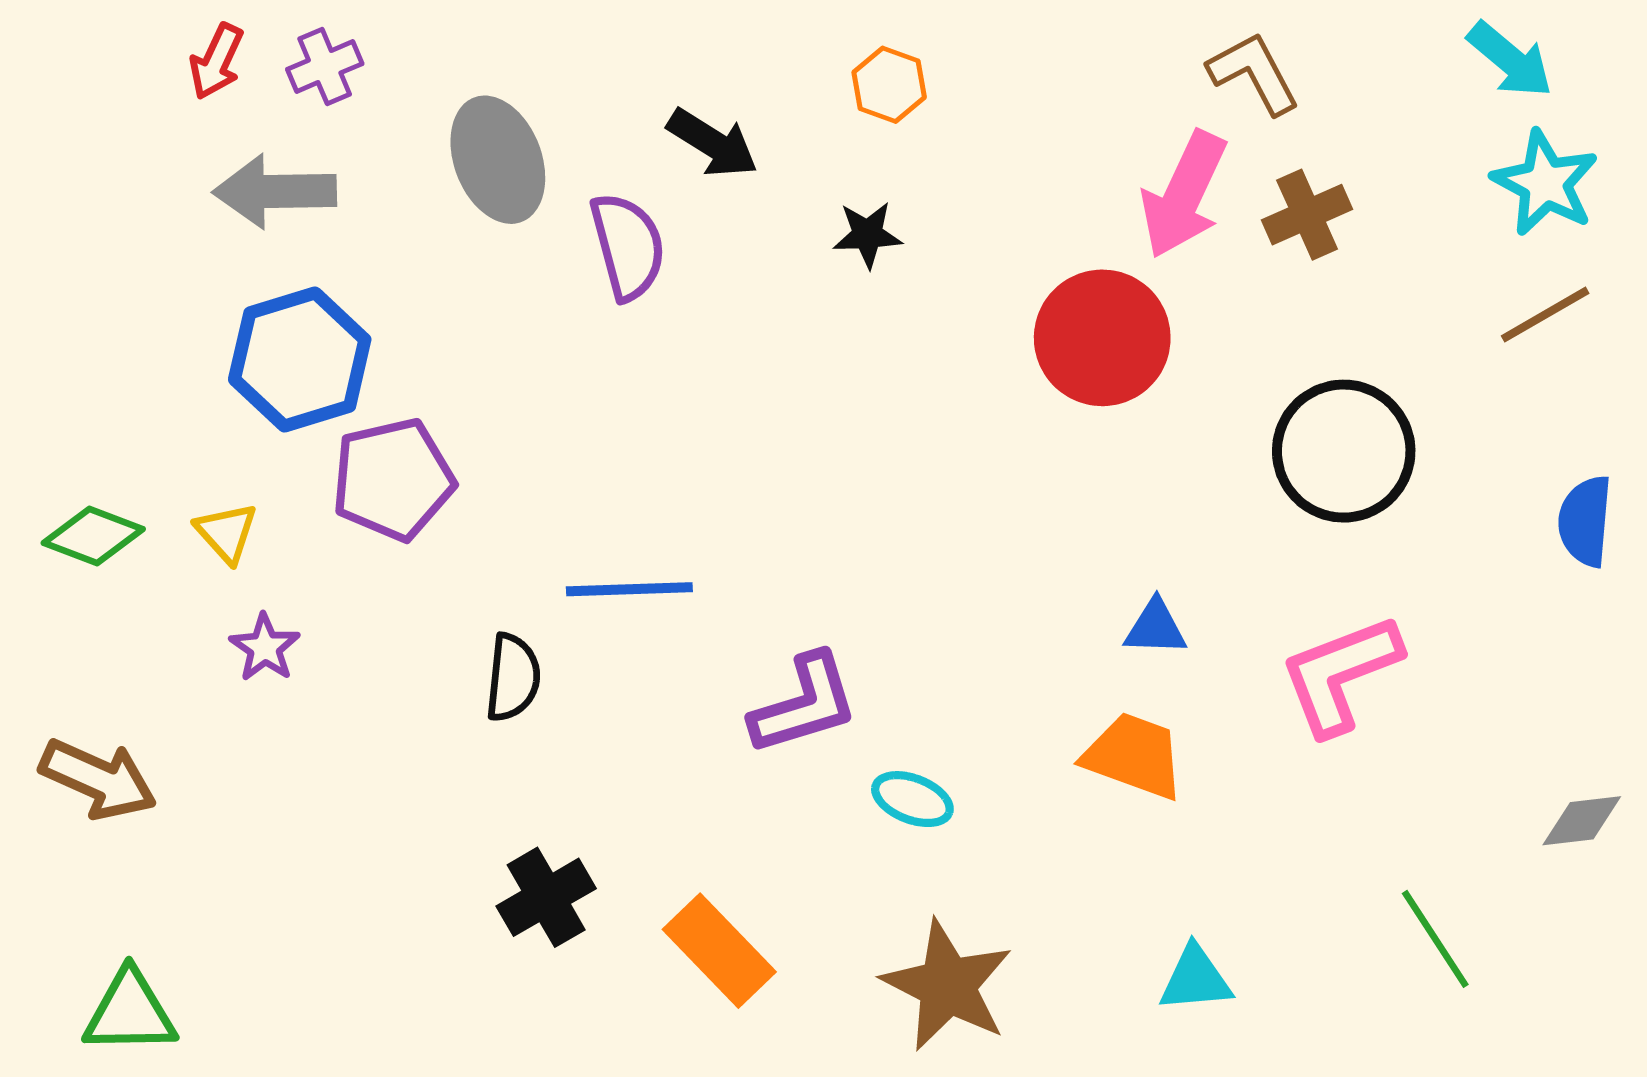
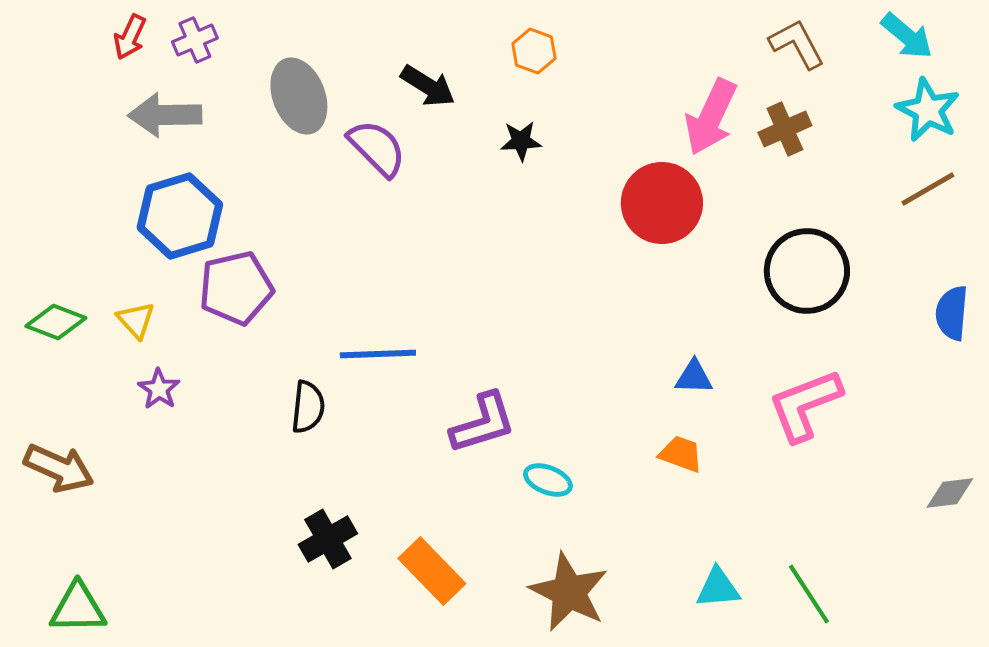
brown L-shape: (1254, 73) -> (797, 44), moved
purple semicircle: (628, 246) -> (377, 148), turned -30
orange trapezoid: (1134, 756) -> (681, 454), size x0.7
green line: (1435, 939) -> (809, 594), moved

